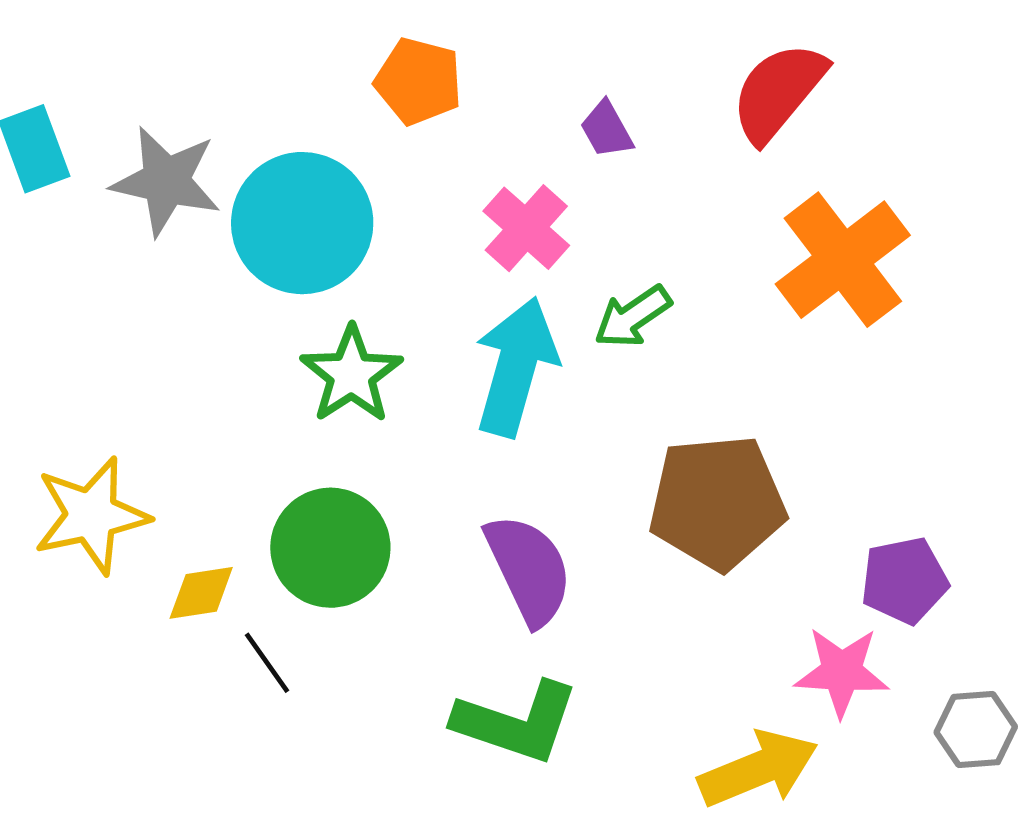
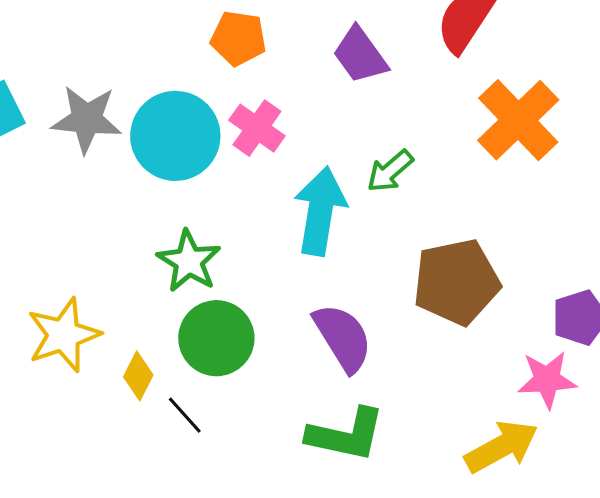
purple trapezoid: (607, 129) -> (360, 55), size x1.6
pink cross: (526, 228) -> (257, 128), moved
green star: (351, 375) -> (189, 261), moved
yellow diamond: (201, 593) -> (138, 376), turned -48

